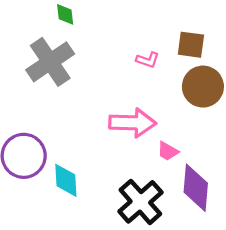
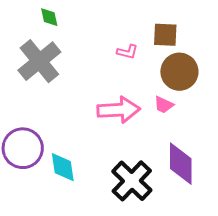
pink trapezoid: (168, 151) -> (164, 105), moved

